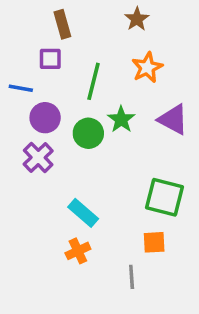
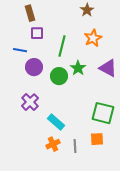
brown rectangle: (62, 24) -> (30, 13), moved
purple cross: (38, 157) -> (30, 102), moved
gray line: (132, 277) -> (75, 146), moved

